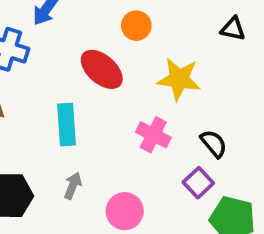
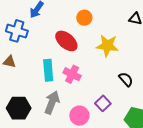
pink cross: (153, 135) -> (72, 74), moved
purple square: (198, 183) -> (103, 103), moved
gray arrow: (73, 186) -> (52, 102), size x1.6

